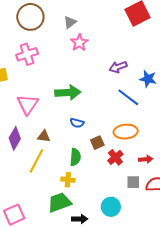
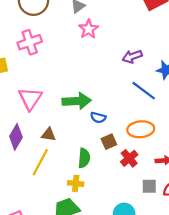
green arrow: (68, 93) -> (77, 101), moved
blue semicircle: (77, 123) -> (98, 118), moved

